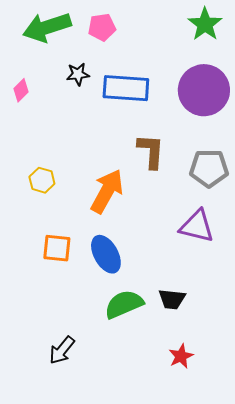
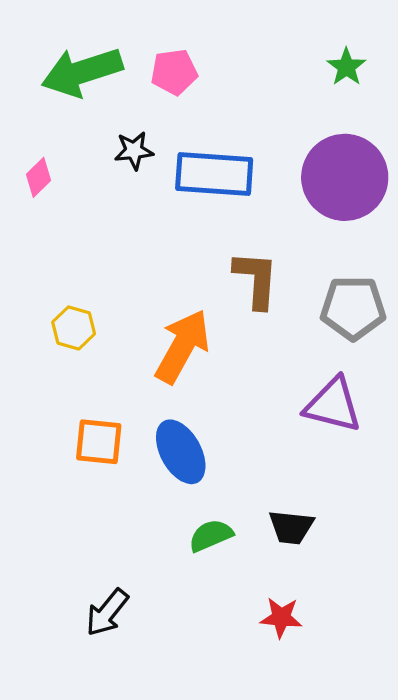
green star: (205, 24) -> (346, 67), size x0.7
green semicircle: (124, 304) -> (211, 535), size x0.7
red star: (181, 356) -> (281, 617), moved, turned 30

